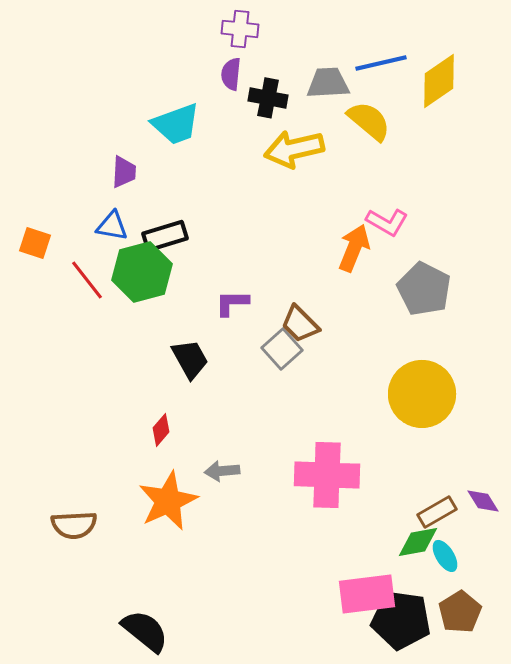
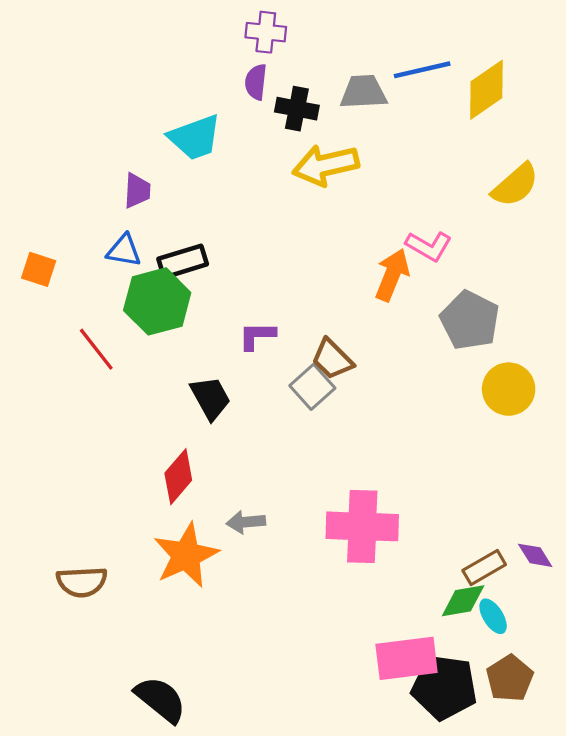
yellow semicircle: (369, 121) -> (515, 185), moved, turned 99
red line: (87, 280) -> (96, 349), moved
yellow circle: (422, 394) -> (509, 389), moved, size x0.7
red diamond: (161, 430) -> (178, 477), size x1.5

